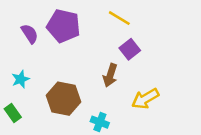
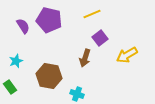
yellow line: (119, 18) -> (92, 14), turned -54
yellow arrow: (145, 99) -> (127, 55), moved

